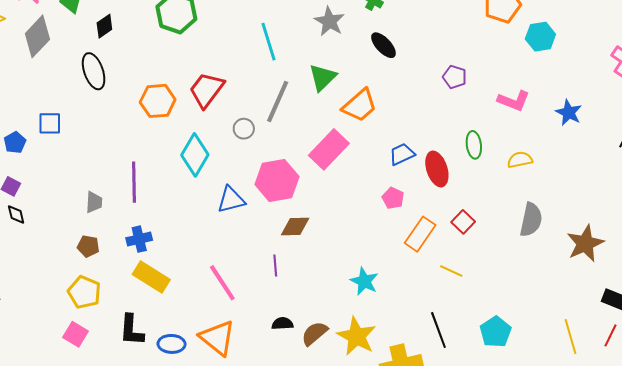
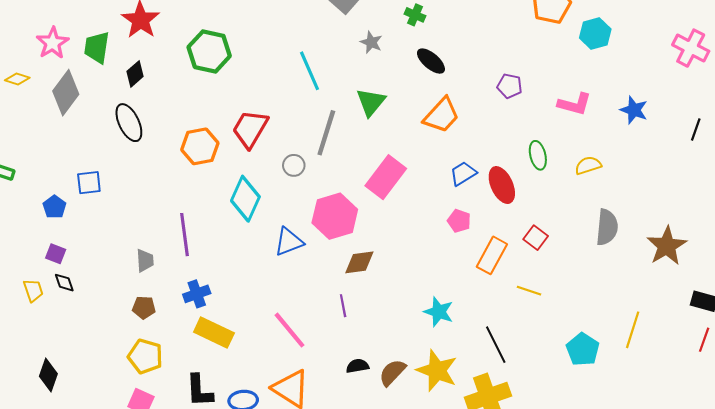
gray star: (329, 21) -> (371, 42), size x0.7
orange trapezoid: (360, 105) -> (442, 115), moved
black line: (438, 330) -> (496, 345), moved
yellow line: (570, 337) -> (633, 330), moved, turned 40

